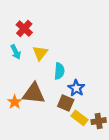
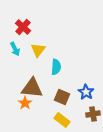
blue star: (76, 88) -> (86, 92), moved
orange star: (15, 102) -> (25, 103), moved
yellow rectangle: (79, 118) -> (62, 120), moved

